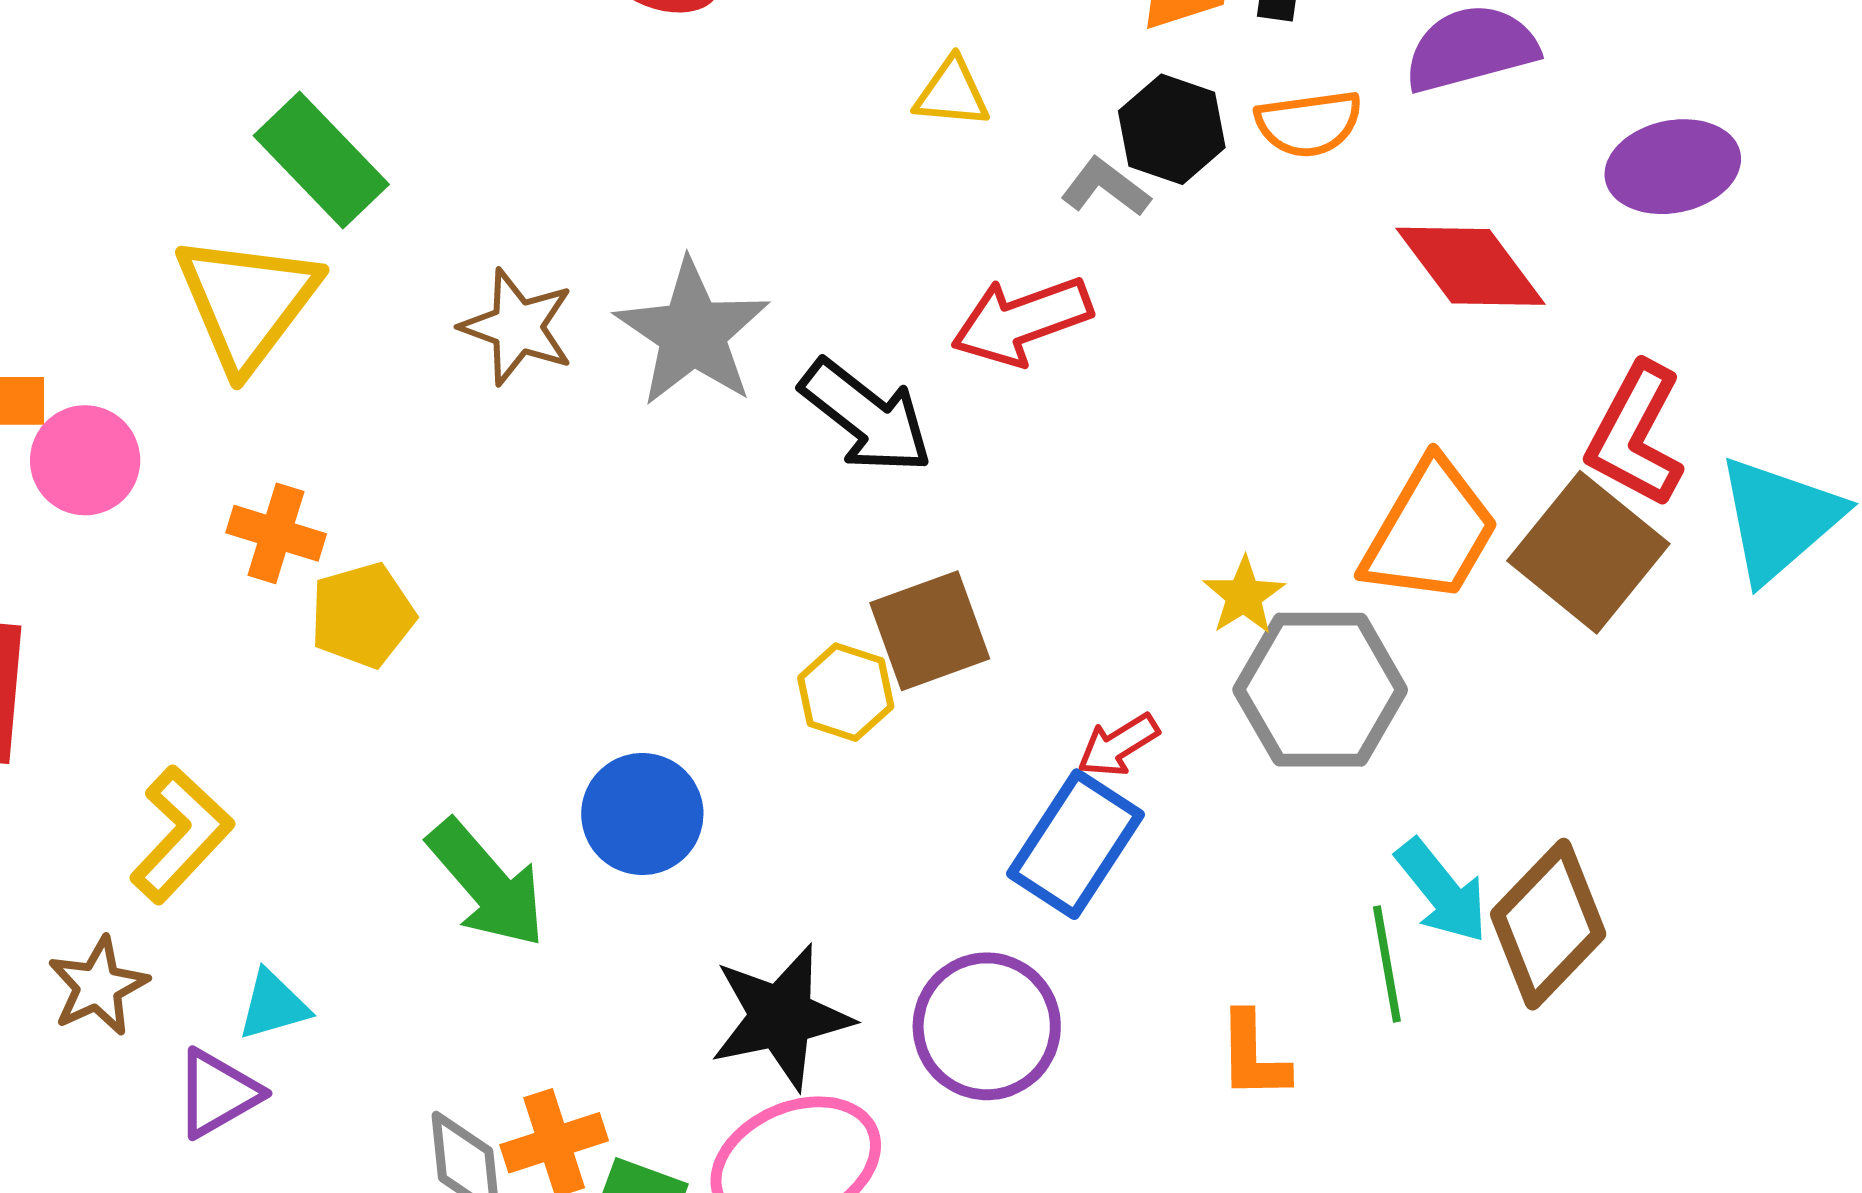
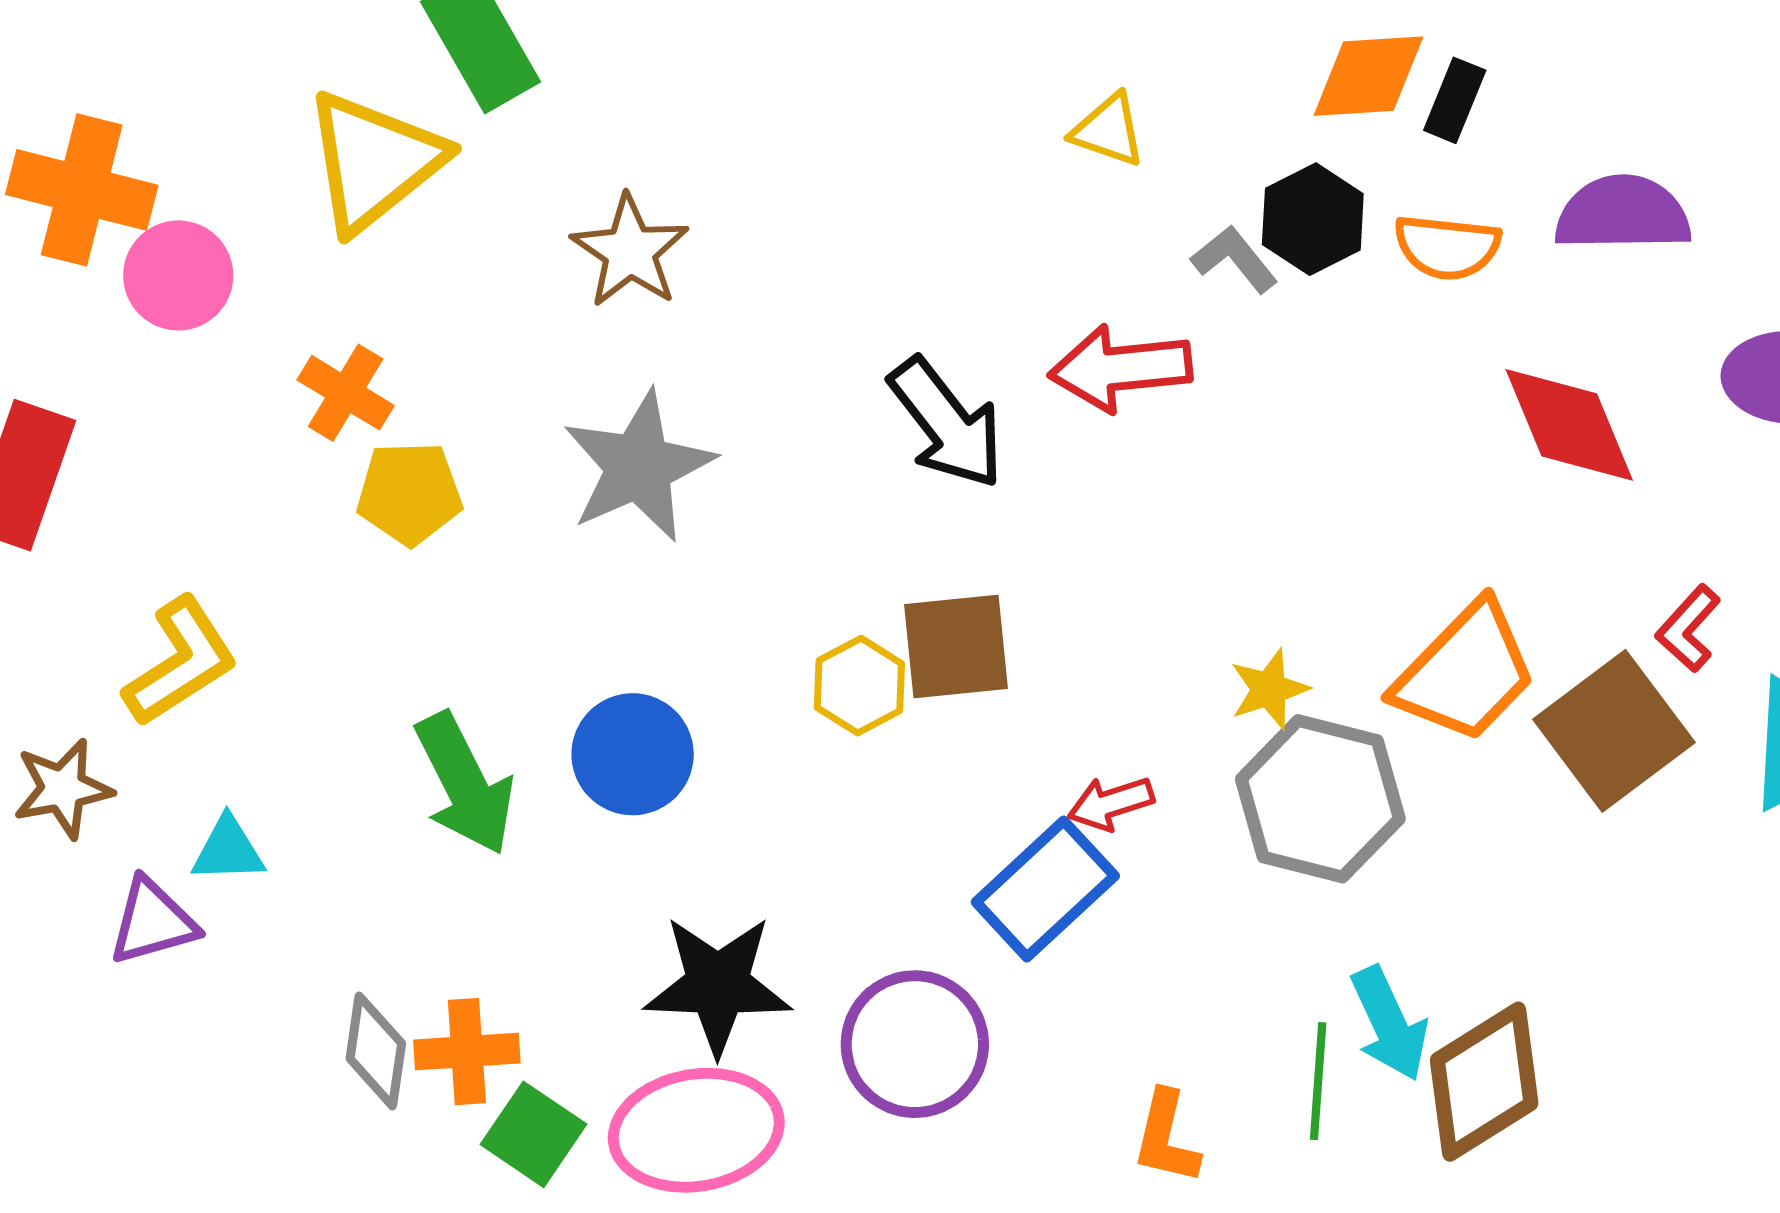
gray star: (692, 333) -> (639, 467), moved
red L-shape: (1636, 435) -> (1688, 628), size x0.6

